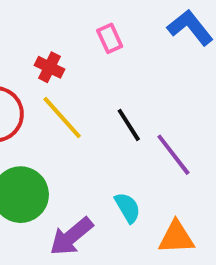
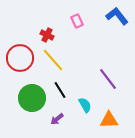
black line: (129, 125) -> (60, 90), moved
purple arrow: (71, 236) -> (57, 119), size x0.6

